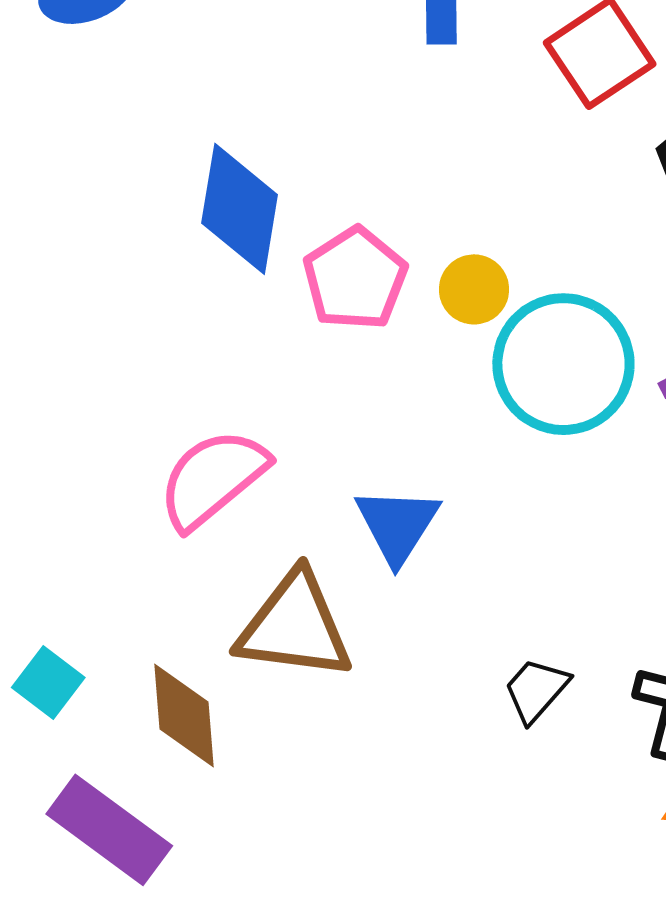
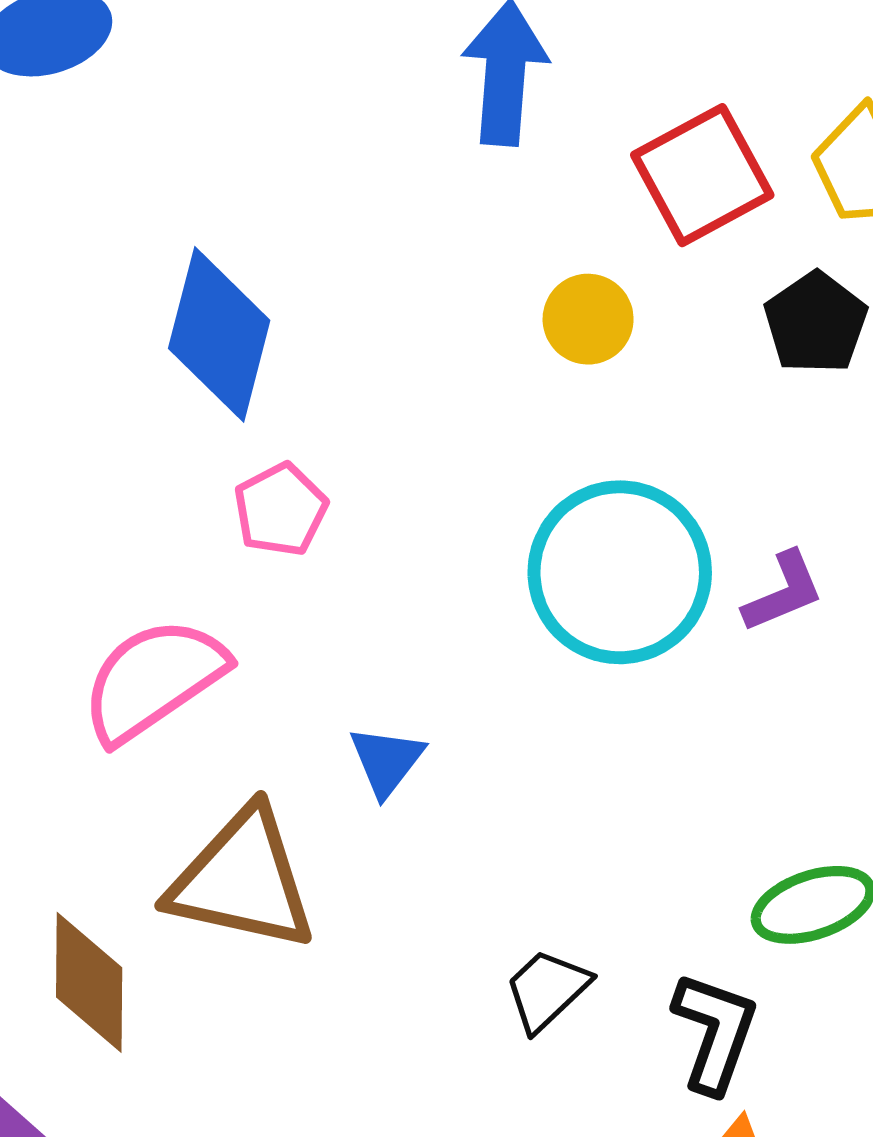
pink pentagon: (355, 279) -> (281, 510), moved, size x0.7
yellow circle: (474, 289) -> (588, 319), moved
blue triangle: (397, 525) -> (387, 761), size x0.7

